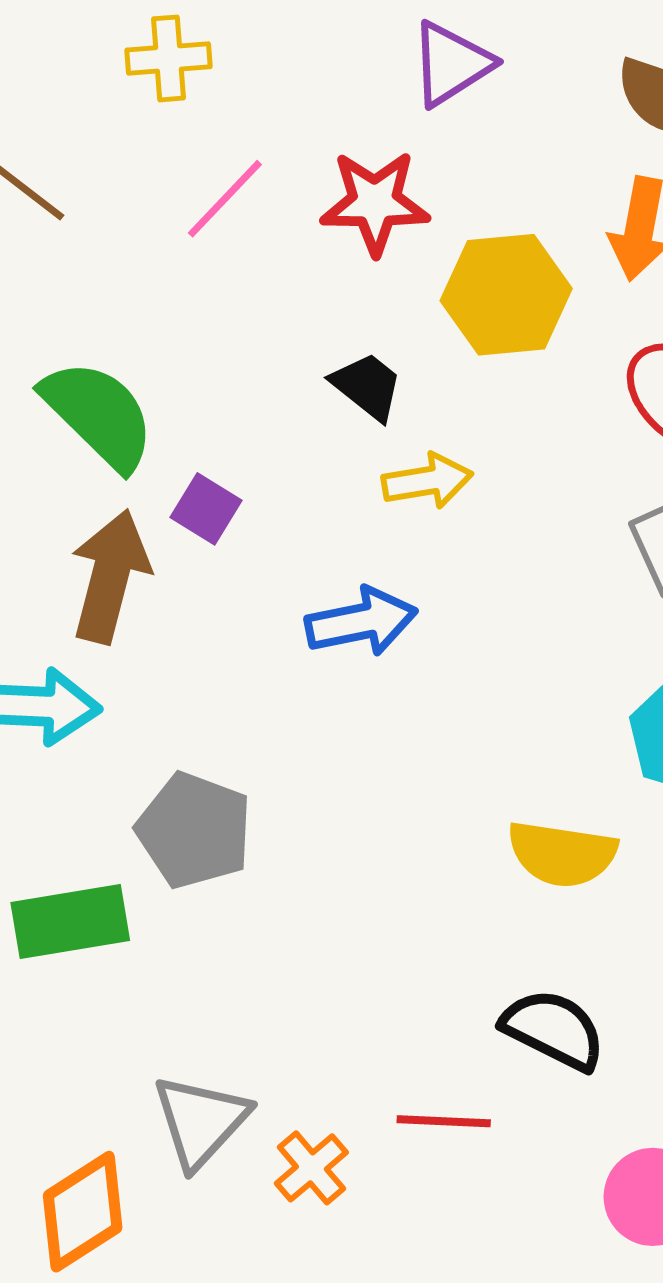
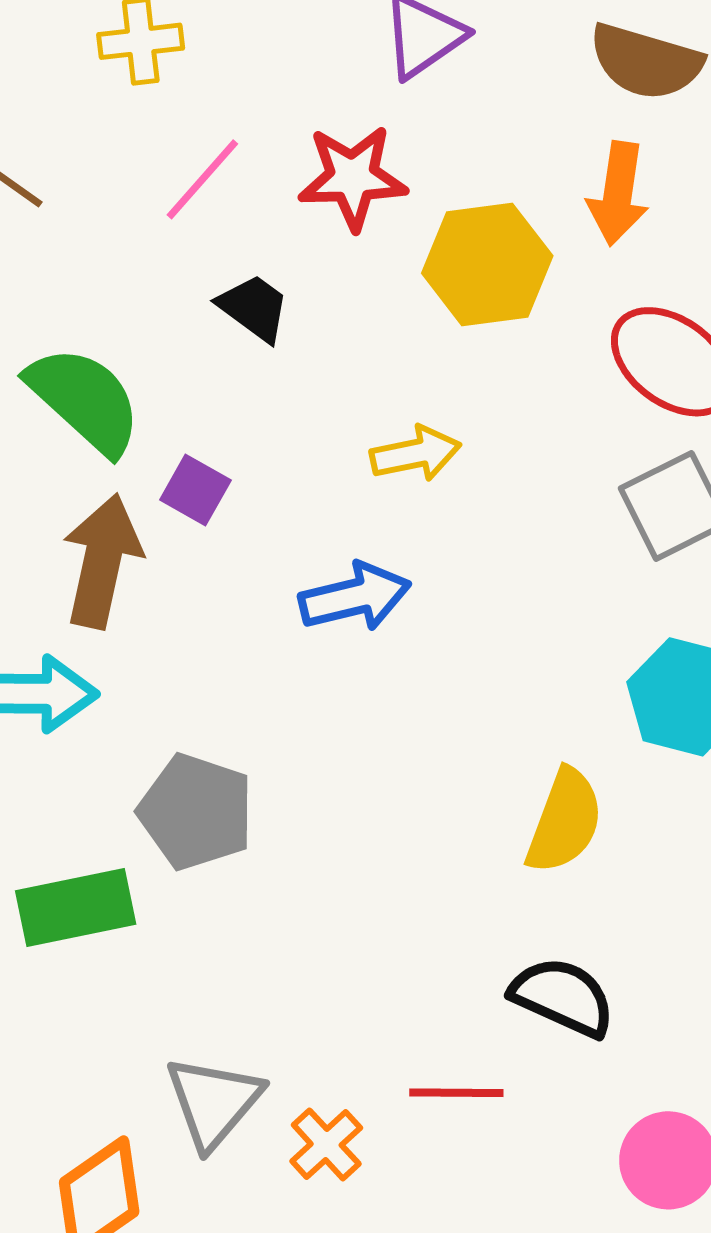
black trapezoid: (367, 386) -> (254, 308), moved
yellow semicircle: (562, 854) -> (564, 821), turned -76

